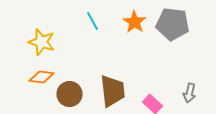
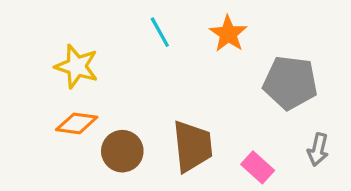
gray pentagon: (172, 24) -> (290, 83), moved

